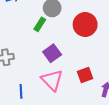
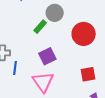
red square: (85, 75) -> (88, 74), moved
blue line: (21, 91) -> (15, 68), moved

